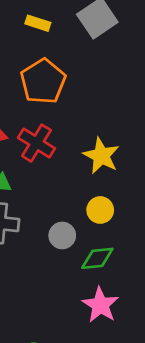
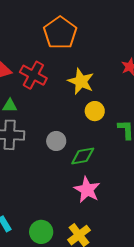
orange pentagon: (43, 81) -> (60, 33), moved
yellow circle: (100, 210) -> (95, 111), moved

